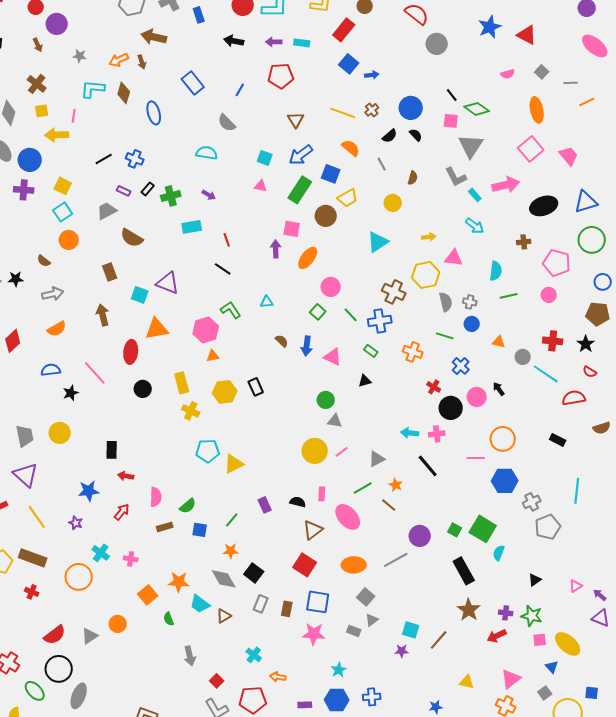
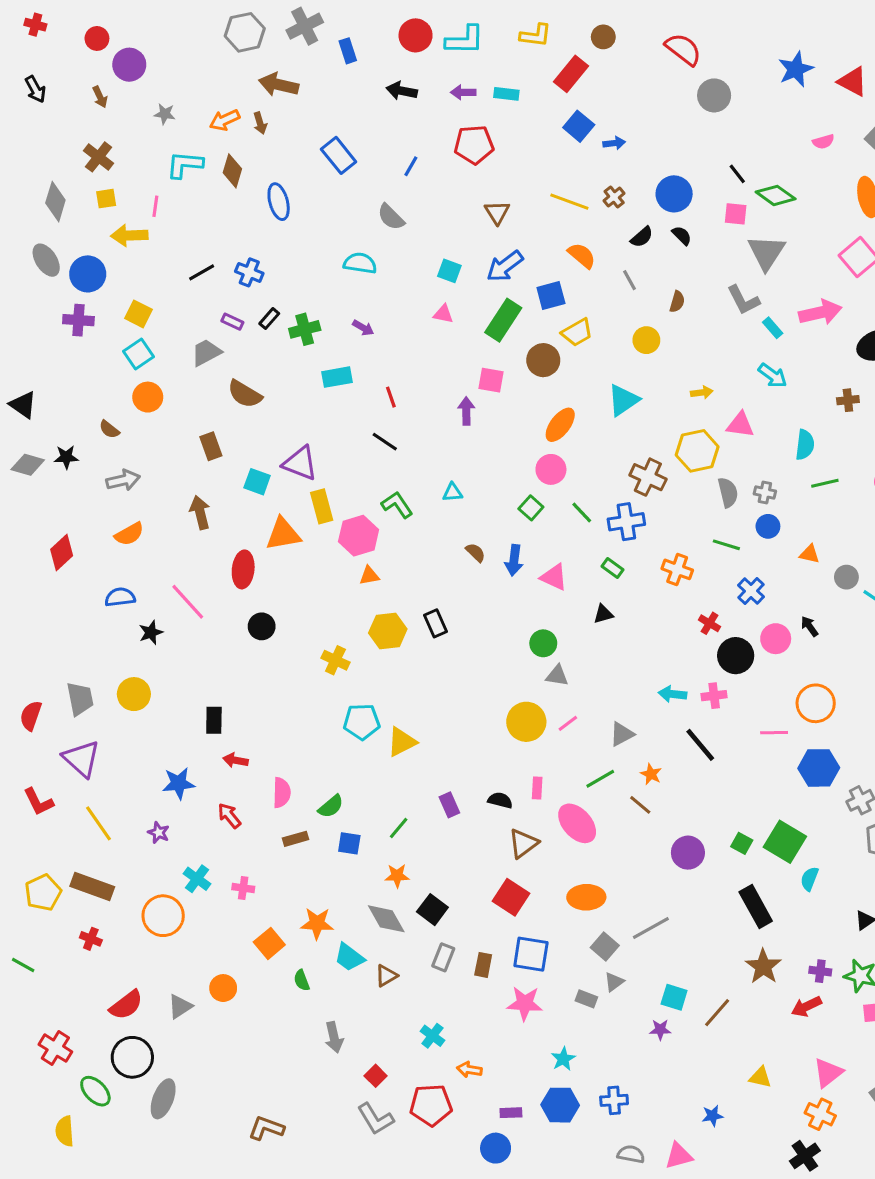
blue square: (331, 174) -> (551, 295), turned -36
orange ellipse: (308, 258) -> (560, 425), moved
yellow rectangle: (182, 383) -> (322, 506), moved
red arrow: (122, 512) -> (229, 816), turned -78
gray line: (396, 560) -> (651, 928), moved

